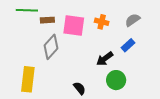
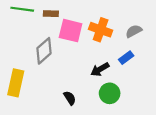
brown rectangle: (47, 20) -> (51, 14), moved
orange cross: (102, 22) -> (101, 30), size x1.5

